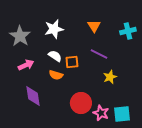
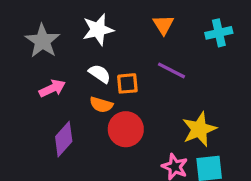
yellow star: (110, 77) -> (199, 129), moved, size x1.5
purple diamond: (33, 96) -> (64, 139), turned 50
red circle: (81, 103) -> (126, 129), moved

